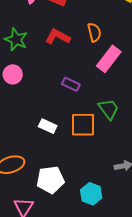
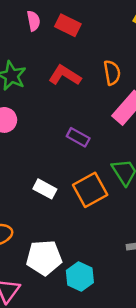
orange square: (83, 125) -> (90, 190), turned -32
cyan hexagon: (91, 194) -> (80, 276), moved

